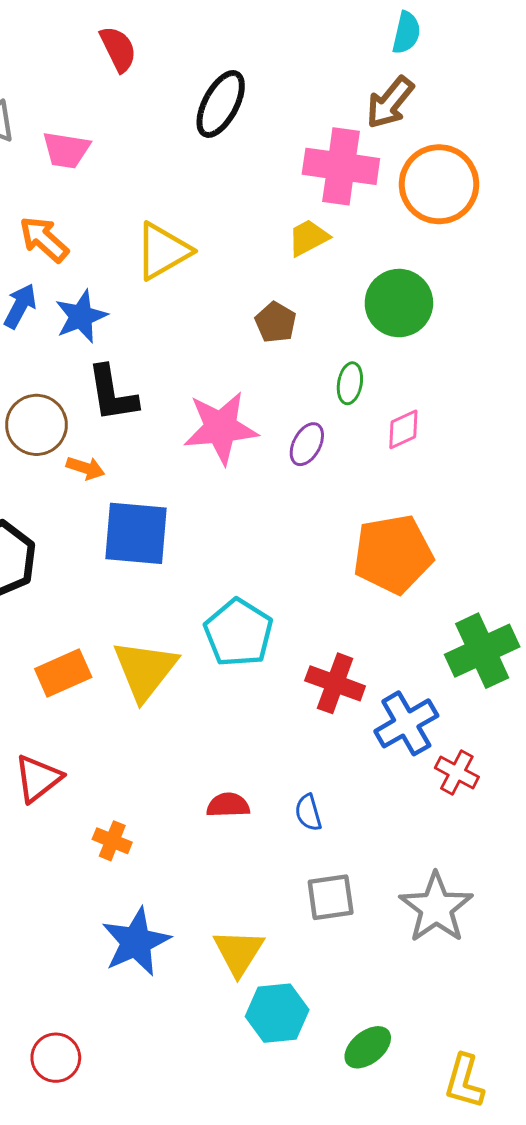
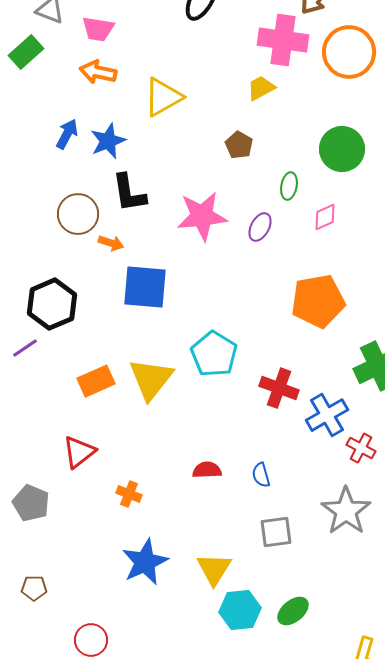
orange arrow: (44, 239) -> (98, 72), moved, turned -30
green circle: (399, 303) -> (342, 149), moved
gray star: (436, 908) -> (346, 511), moved
green ellipse: (368, 1047) -> (293, 611), moved

